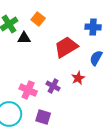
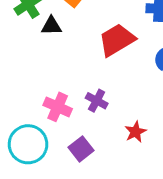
red star: (78, 78) -> (135, 132), moved
purple square: (43, 117) -> (81, 149), turned 35

